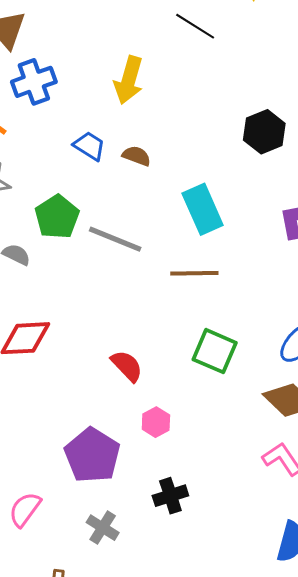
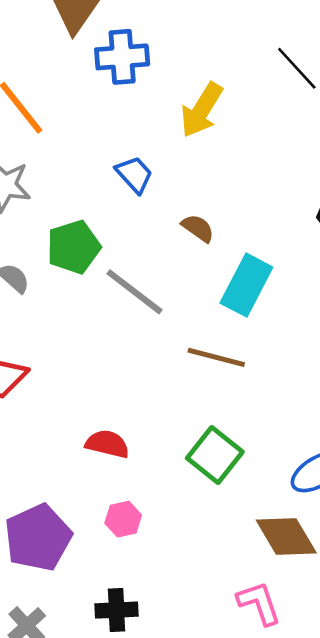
blue cross: (34, 82) -> (122, 57), moved
brown semicircle: (136, 156) -> (198, 228), moved
cyan rectangle: (203, 209) -> (246, 285), turned 36
red semicircle: (127, 366) -> (107, 444), turned -48

